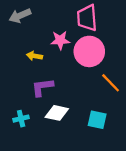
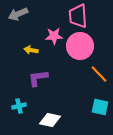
white diamond: (57, 113) -> (50, 120), moved
cyan square: (97, 120) -> (100, 107), moved

